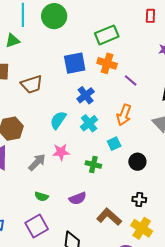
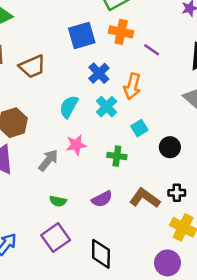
orange arrow: (124, 115) -> (132, 86), moved
brown L-shape: (109, 217) -> (145, 198), moved

